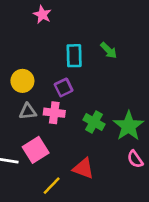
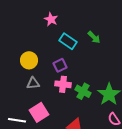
pink star: (42, 15) -> (51, 19), moved
cyan rectangle: (74, 56) -> (68, 41), turned -54
pink cross: (54, 113) -> (63, 84), moved

